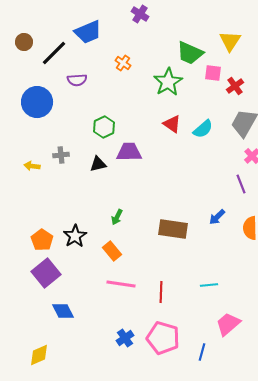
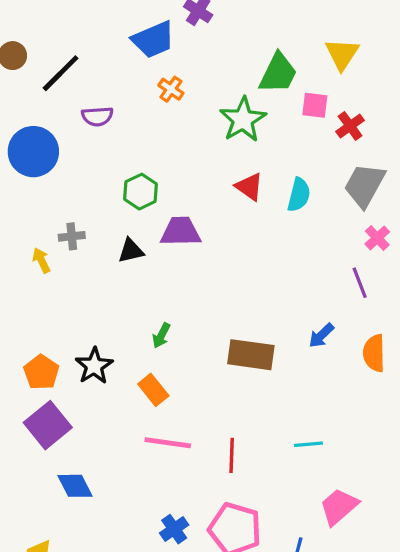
blue trapezoid: (88, 32) -> (153, 40), moved
green trapezoid: (190, 53) -> (278, 73), turned -88
cyan semicircle: (203, 129) -> (299, 195), turned -35
yellow arrow: (32, 166) -> (41, 260), moved, turned 56

